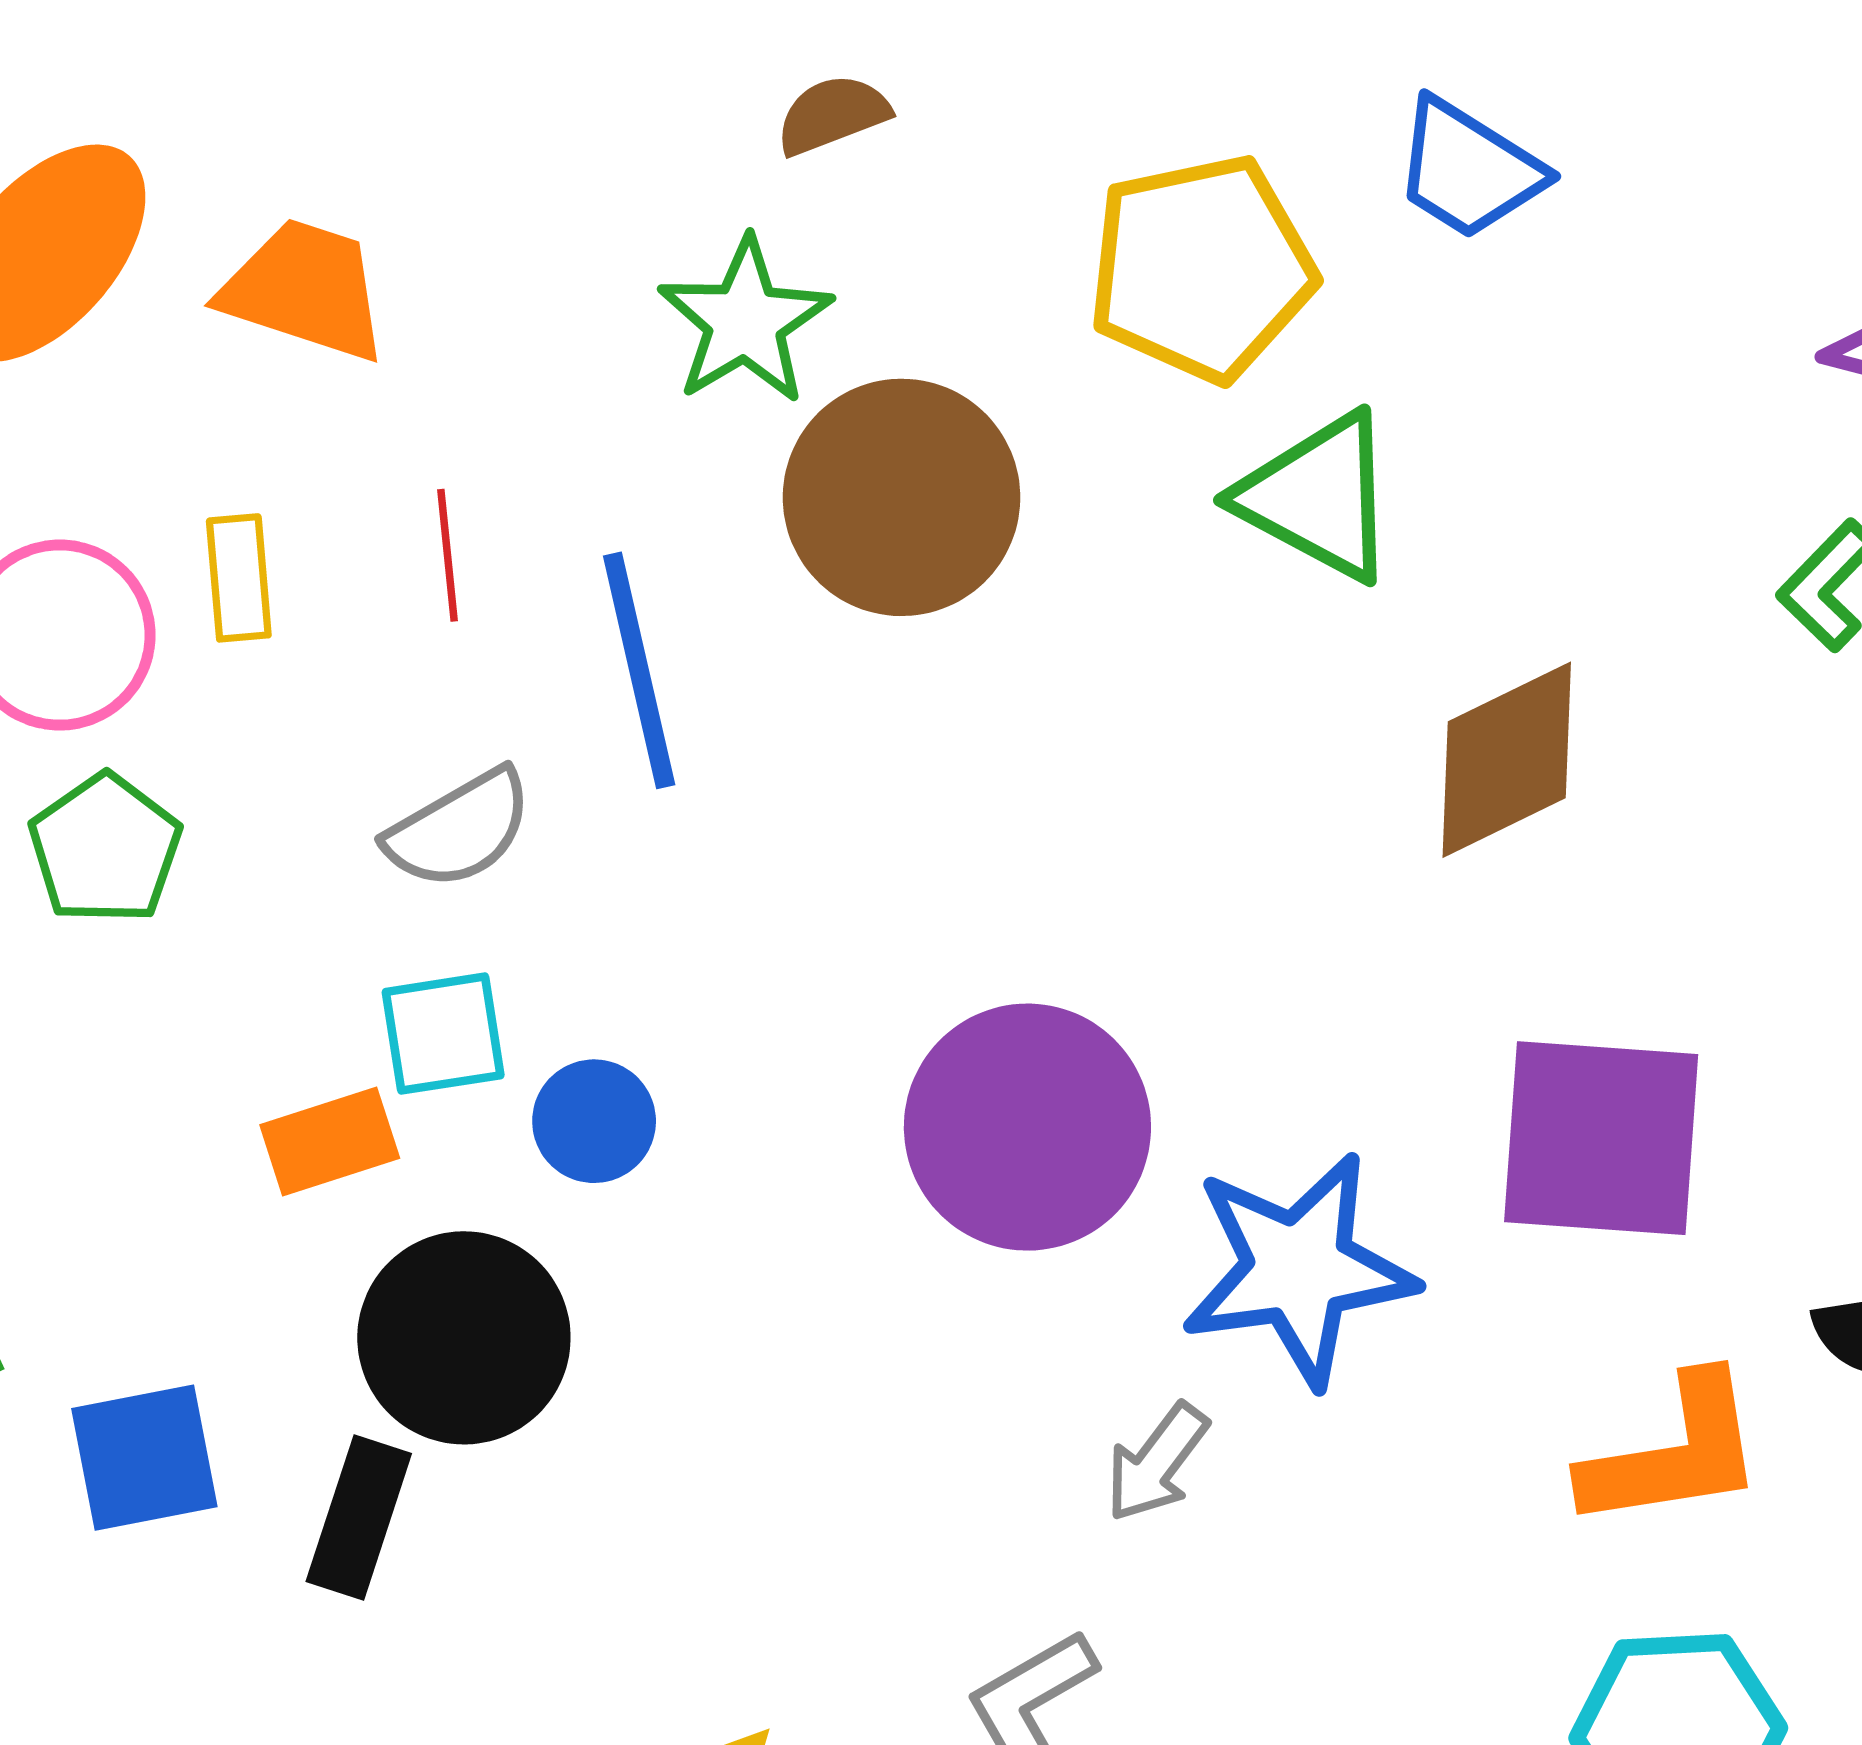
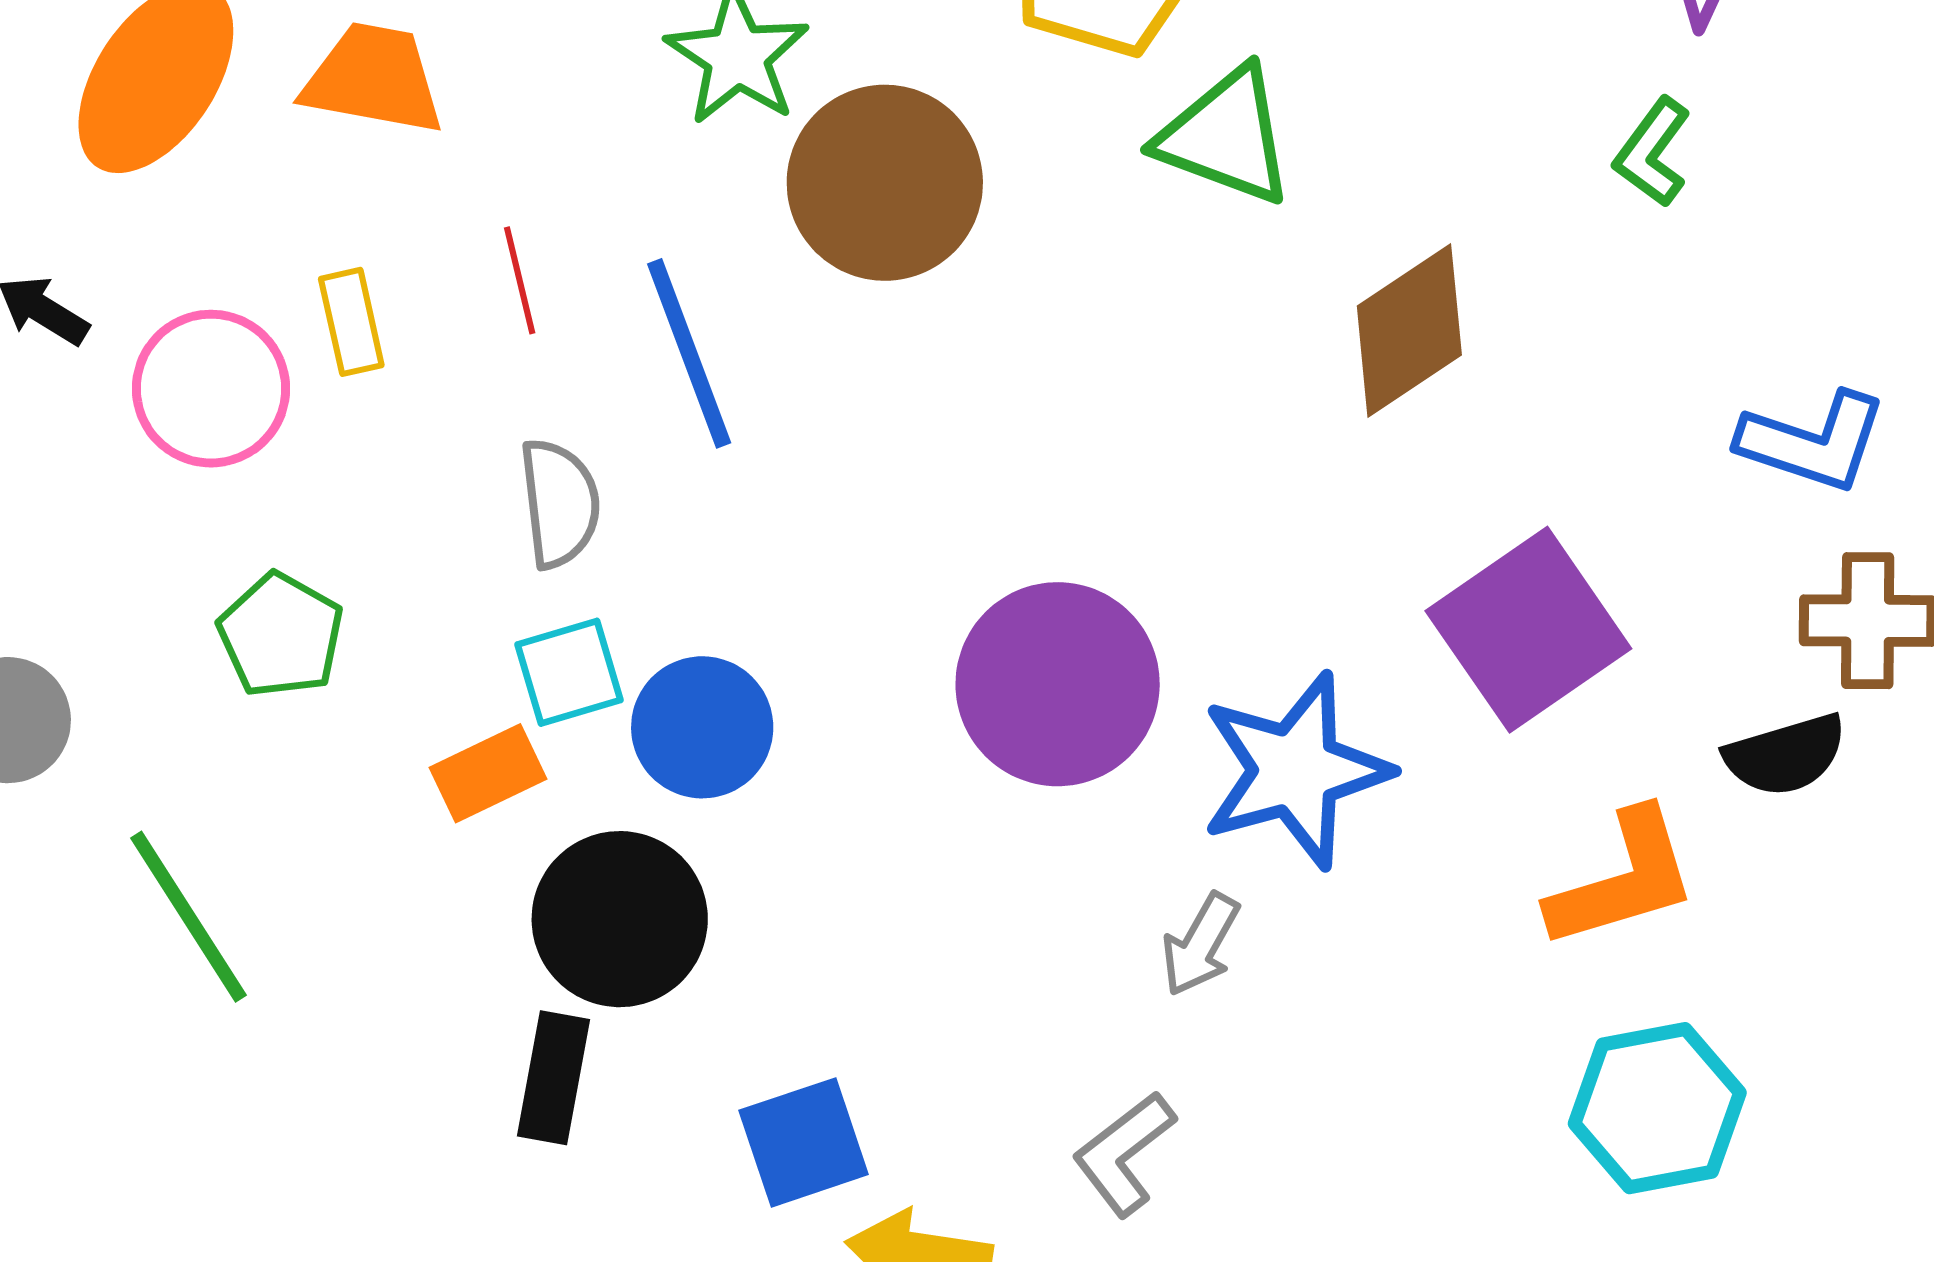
gray semicircle: (459, 829) -> (559, 503), turned -59
green pentagon: (105, 849) -> (281, 635), moved
blue circle: (594, 1121) -> (702, 727), size x1.4
purple square: (1601, 1138) -> (1528, 630), turned -31
blue square: (144, 1458) -> (804, 1142), moved

